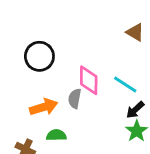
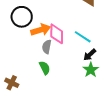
orange arrow: (44, 107) -> (41, 30), moved
green semicircle: (56, 135) -> (45, 68), moved, turned 64

